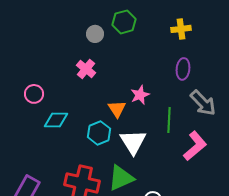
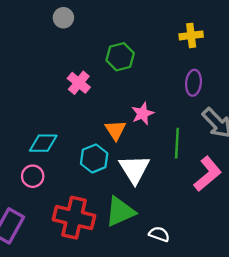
green hexagon: (124, 22) -> (120, 57), moved
gray circle: (95, 34) -> (63, 18), moved
pink circle: (34, 94) -> (33, 176), moved

